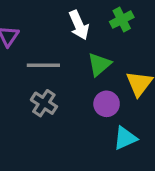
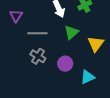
purple circle: (107, 104) -> (65, 64), moved

